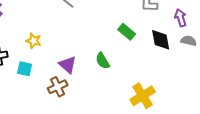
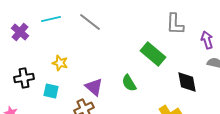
green rectangle: (127, 32) -> (153, 54), size x1.4
black diamond: (161, 40) -> (187, 82), moved

